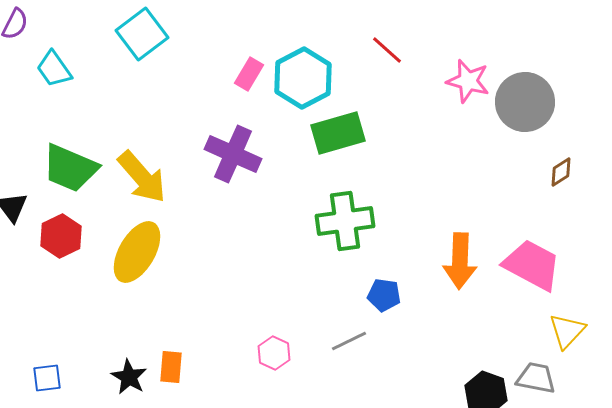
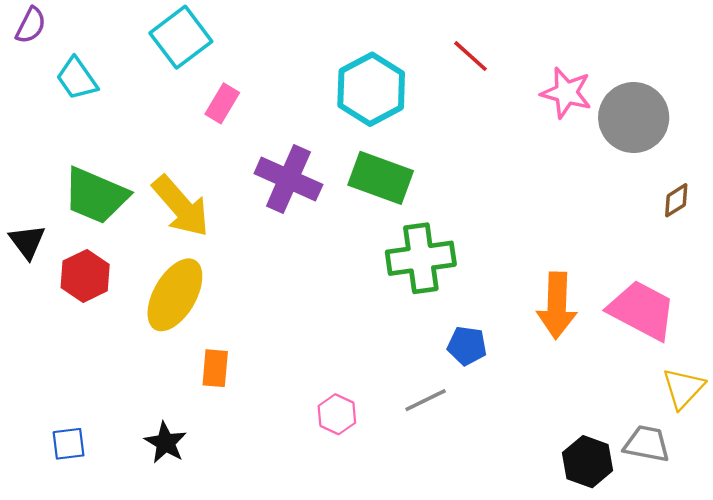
pink rectangle: (249, 74) -> (222, 103), moved
green rectangle: (338, 133) -> (381, 178), moved, turned 36
orange rectangle: (171, 367) -> (215, 368), moved

